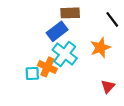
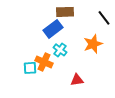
cyan cross: (65, 54) -> (60, 50), size x0.6
red triangle: (108, 86) -> (77, 80), moved, turned 40

